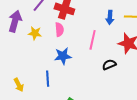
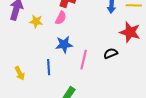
pink semicircle: (59, 30) -> (61, 18), turned 32
pink line: (93, 40) -> (84, 60), moved

